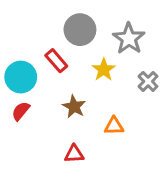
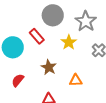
red semicircle: (21, 111) -> (18, 80), moved

